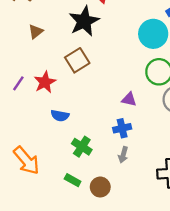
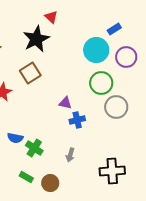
purple triangle: (129, 99) -> (65, 103), moved
blue semicircle: (60, 116) -> (15, 138), moved
blue cross: (122, 128) -> (77, 120), moved

